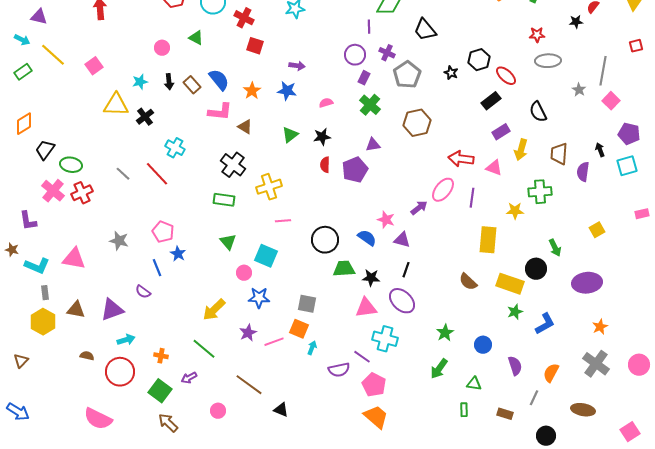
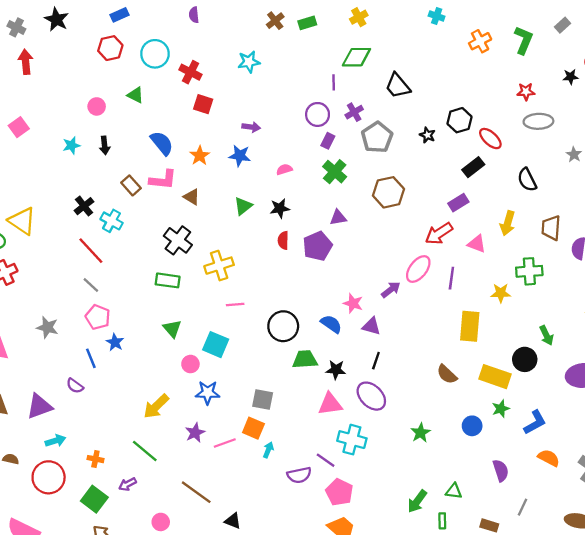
purple cross: (387, 53) -> (354, 112), turned 35
brown rectangle: (192, 85) -> (131, 185), moved
yellow triangle: (116, 105) -> (22, 221), moved, turned 32
black cross: (145, 117) -> (84, 206), moved
purple rectangle: (501, 132) -> (458, 203), moved
red arrow: (461, 159) -> (439, 234), turned -40
gray line: (123, 174) -> (91, 285), moved
blue circle: (483, 345) -> (472, 426), moved
green arrow: (439, 369) -> (417, 501), moved
orange semicircle: (551, 373) -> (549, 458), moved, turned 90

